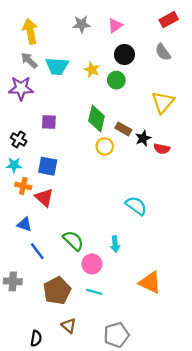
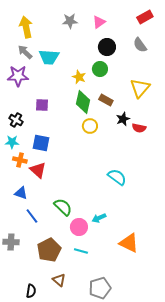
yellow star: (92, 70) -> (79, 77), moved
brown rectangle: (123, 129) -> (106, 100), moved
cyan arrow: (115, 244) -> (99, 218), moved, turned 72

